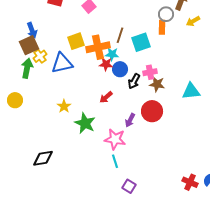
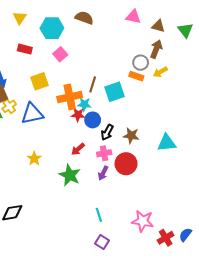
yellow arrow: (193, 21) -> (160, 72), moved
orange rectangle: (162, 27) -> (136, 76), turned -72
yellow square: (76, 41) -> (39, 81), moved
pink cross: (150, 72) -> (104, 153), moved
green star: (85, 123) -> (70, 175), moved
pink star: (115, 139) -> (143, 221), moved
cyan line: (115, 161) -> (99, 215), moved
red cross: (190, 182) -> (166, 238), turned 35

